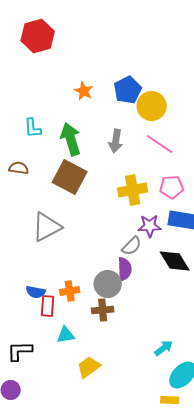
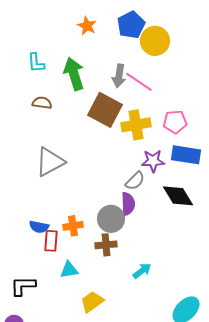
pink line: (160, 144) -> (139, 82), moved
brown semicircle: (19, 168) -> (42, 103), moved
brown square: (70, 177) -> (105, 110), moved
cyan arrow: (164, 348) -> (142, 271), moved

